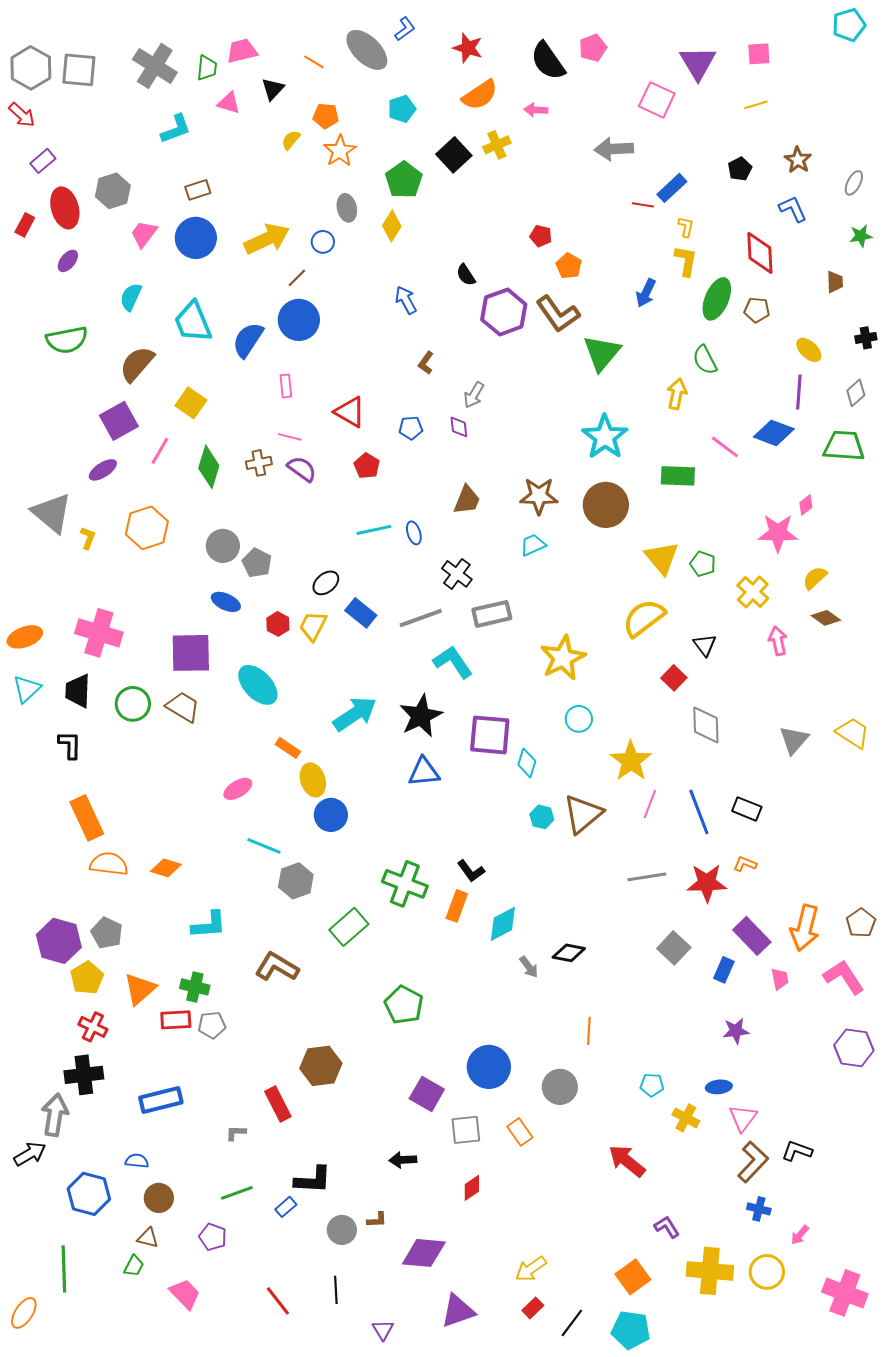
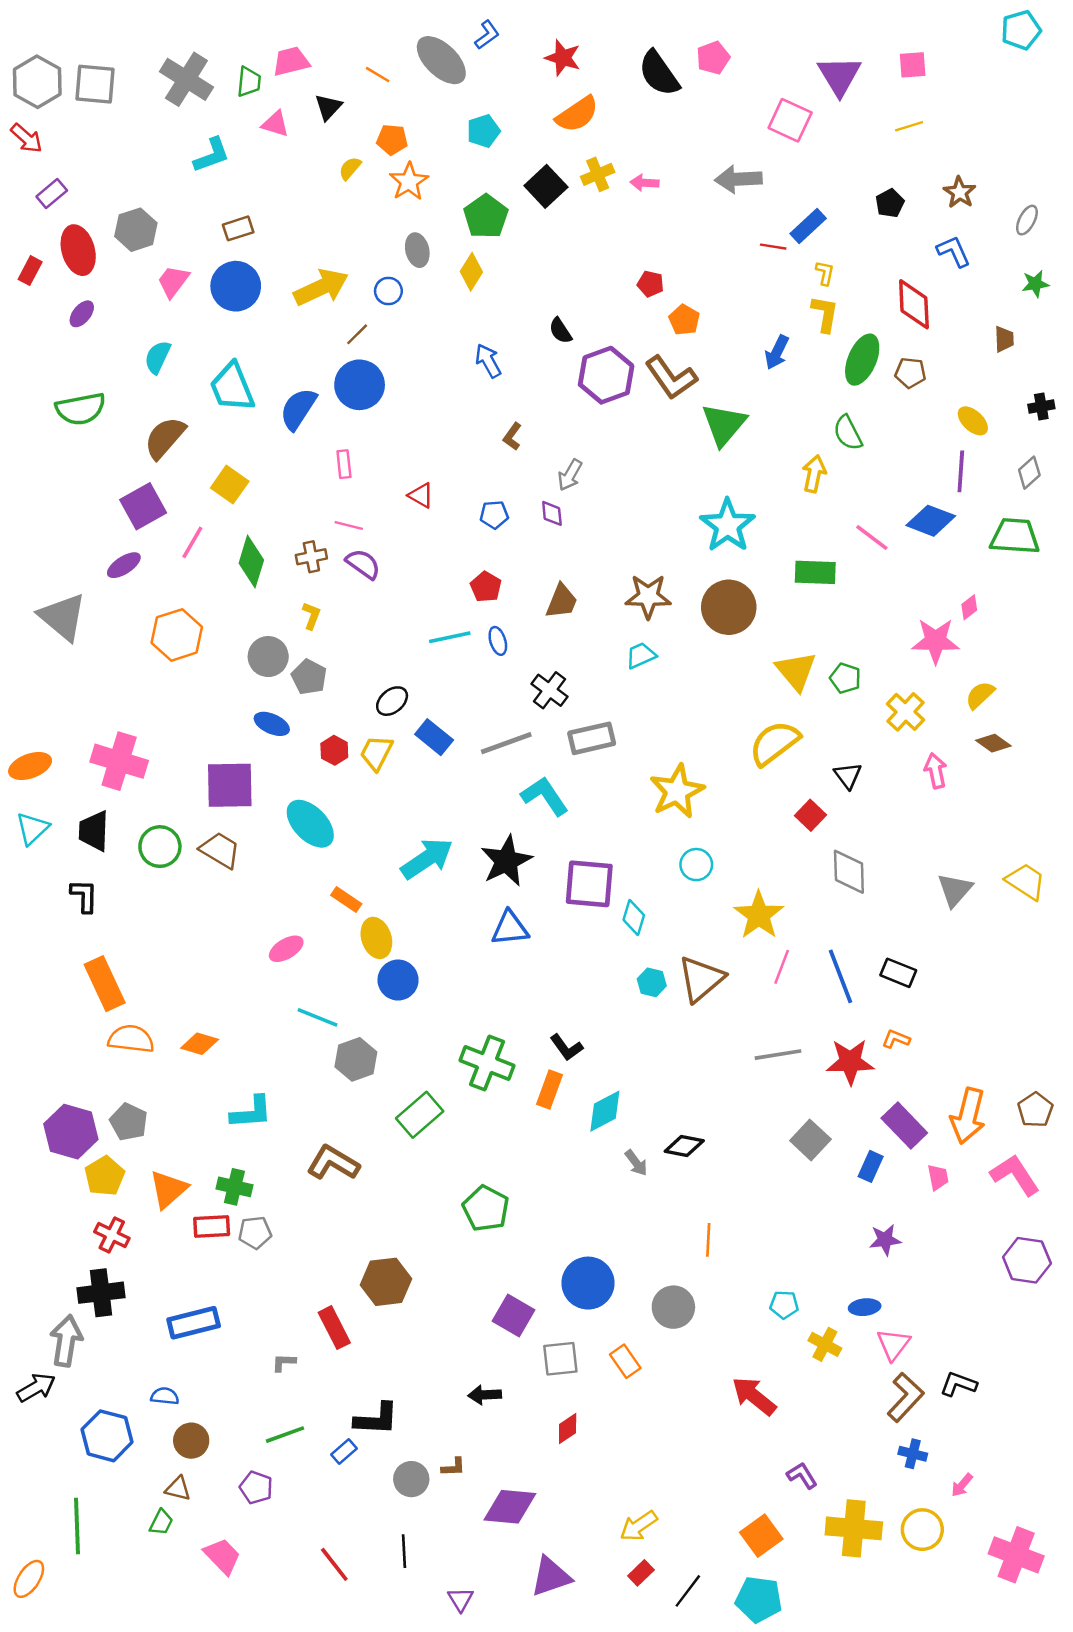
pink arrow: (536, 110) -> (645, 183), moved
red triangle: (350, 412) -> (421, 495), size x0.7
red pentagon: (367, 466) -> (486, 587), moved
yellow L-shape: (88, 538) -> (311, 616), moved

